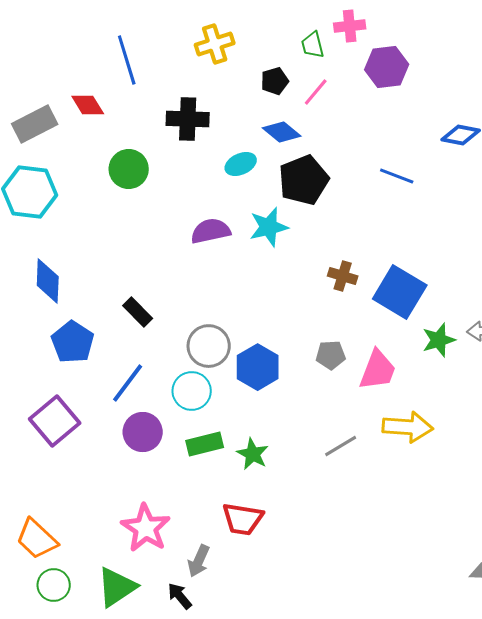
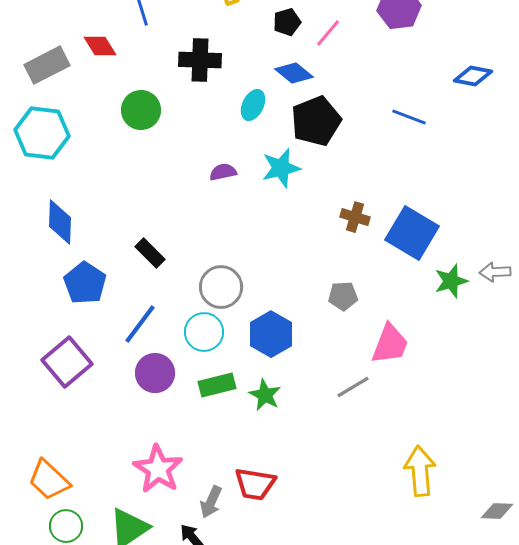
cyan ellipse: (241, 164) -> (253, 105), turned -40
purple semicircle: (211, 231) -> (223, 172), size x0.7
blue hexagon: (258, 367) -> (271, 334), moved
pink trapezoid: (378, 370) -> (390, 344), moved
yellow arrow: (408, 427) -> (420, 471), moved, turned -99
red trapezoid: (243, 519) -> (255, 484), moved

